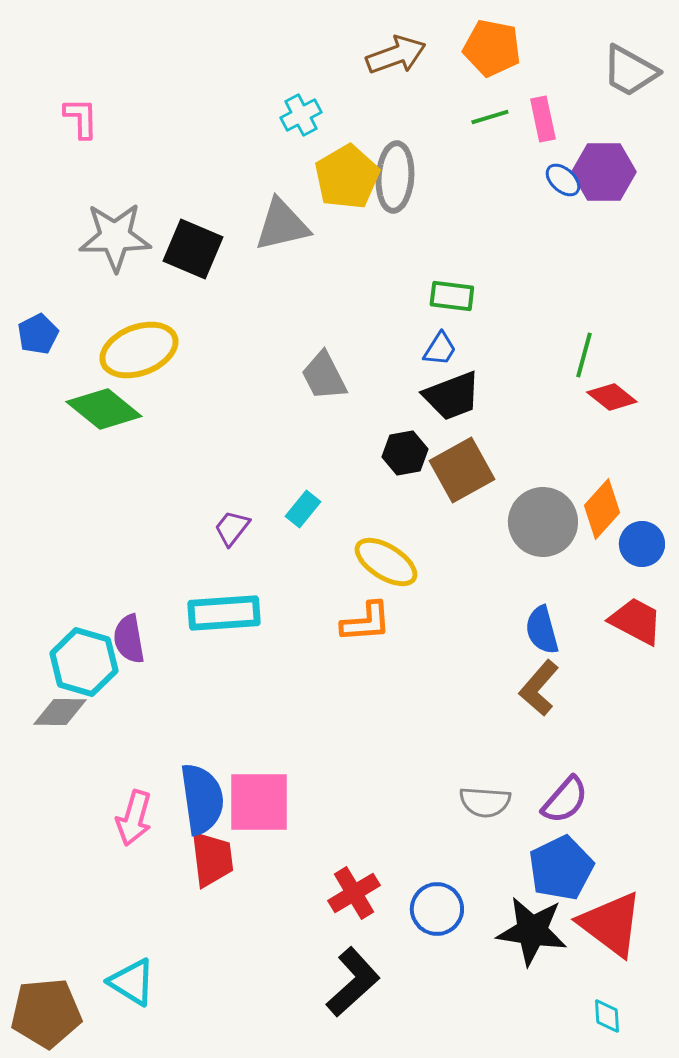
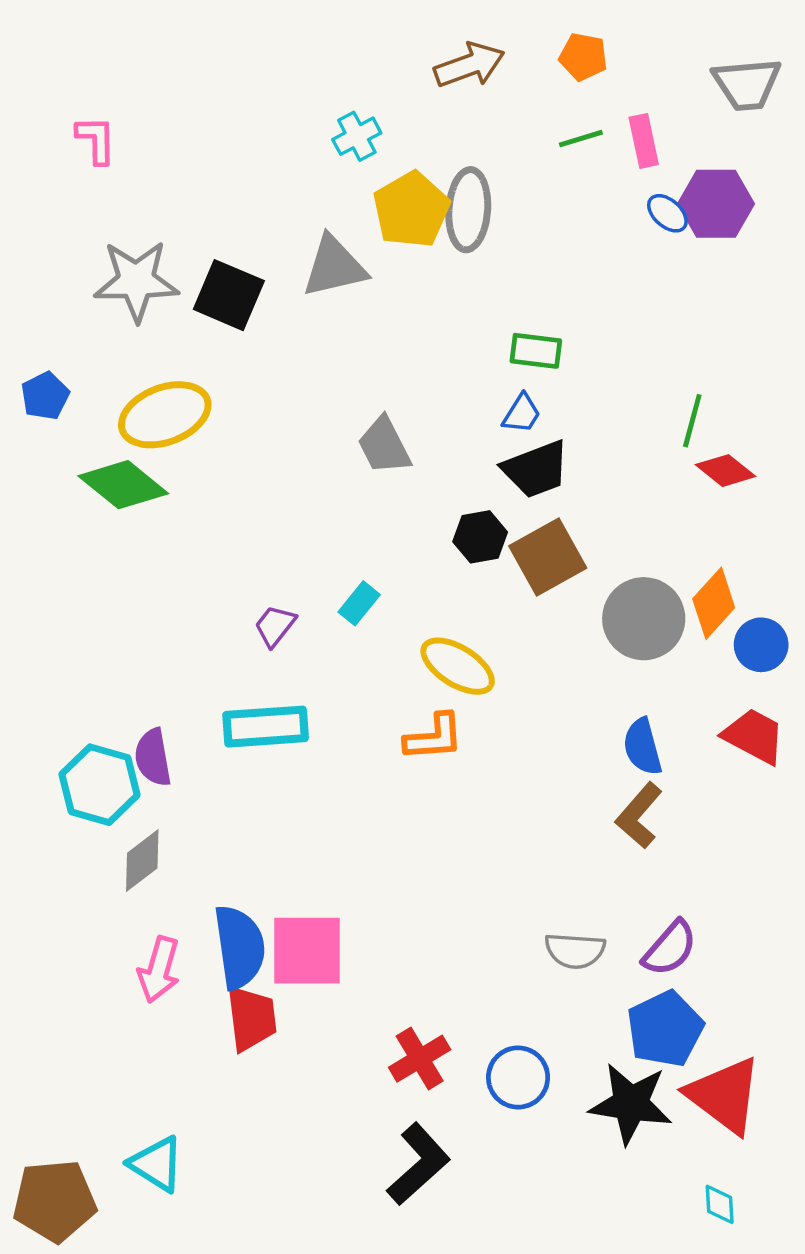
orange pentagon: (492, 48) -> (583, 57), size x0.7
gray trapezoid: (630, 71) -> (747, 84), turned -34
gray diamond: (60, 712) -> (142, 861), moved, turned -38

